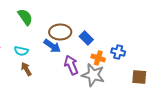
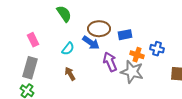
blue rectangle: (86, 38) -> (125, 35), turned -56
cyan semicircle: (21, 51) -> (68, 49), moved, turned -64
brown arrow: (26, 69) -> (70, 74), moved

